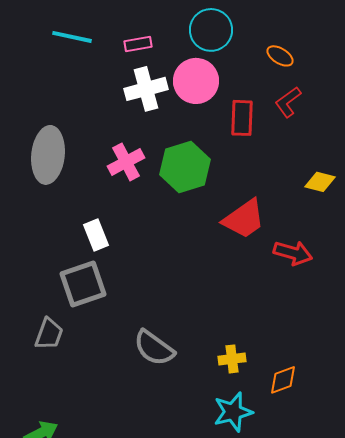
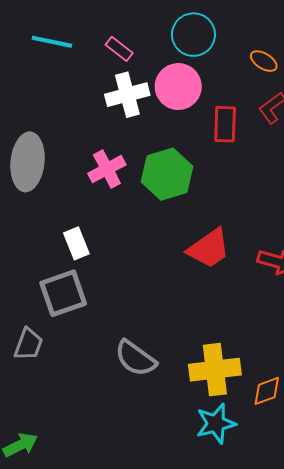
pink rectangle: (138, 44) -> (119, 49), turned 48
red trapezoid: (244, 219) -> (209, 248), moved
yellow cross: (232, 359) -> (215, 370), size x1.8

